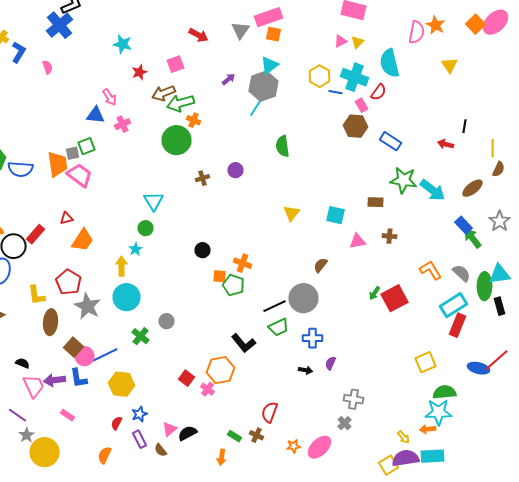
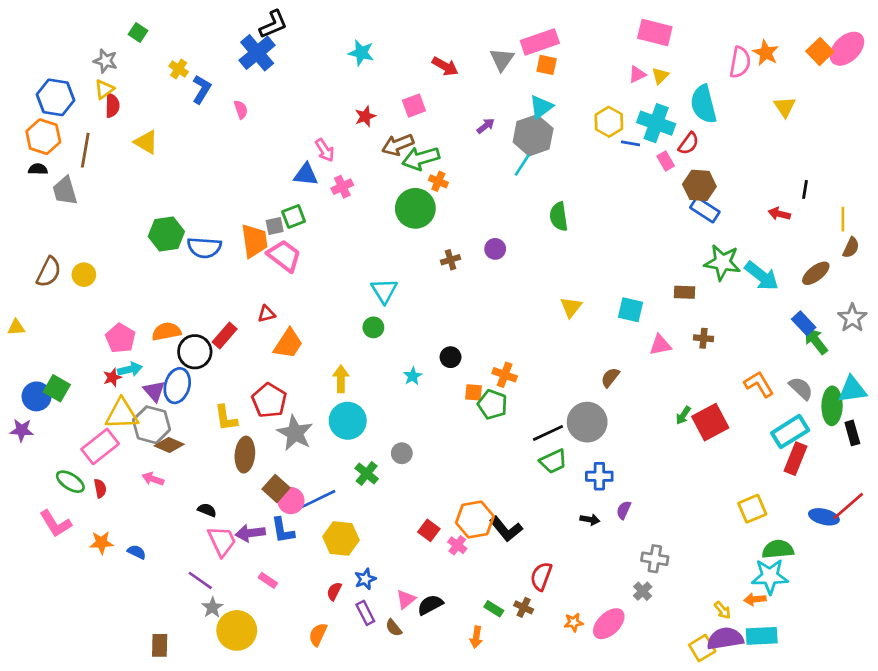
cyan star: (122, 44) -> (361, 53), moved
brown hexagon: (356, 126) -> (699, 185), moved
cyan star: (136, 249) -> (413, 376), moved
black L-shape: (244, 343) -> (506, 529), moved

